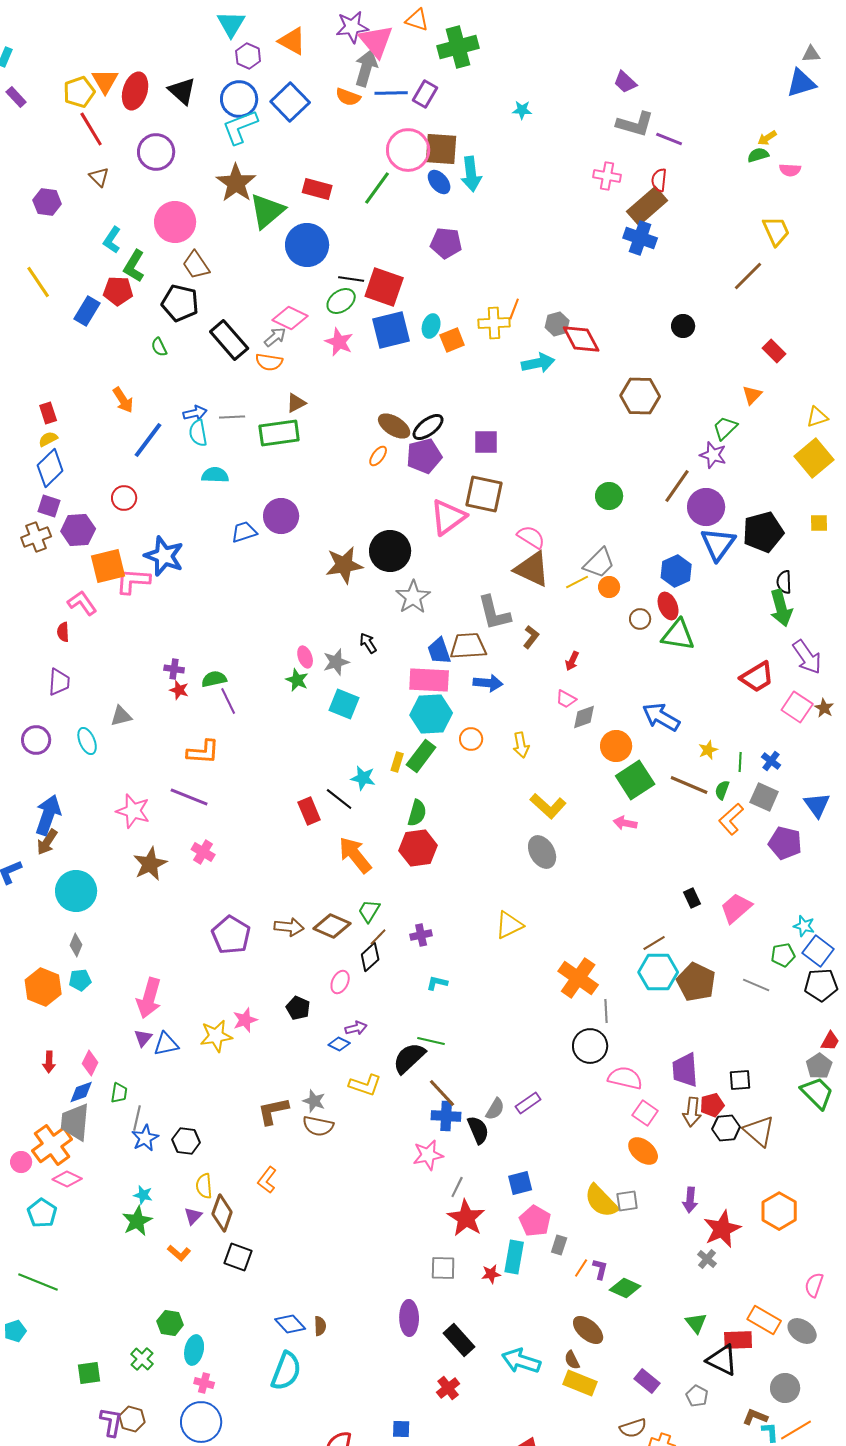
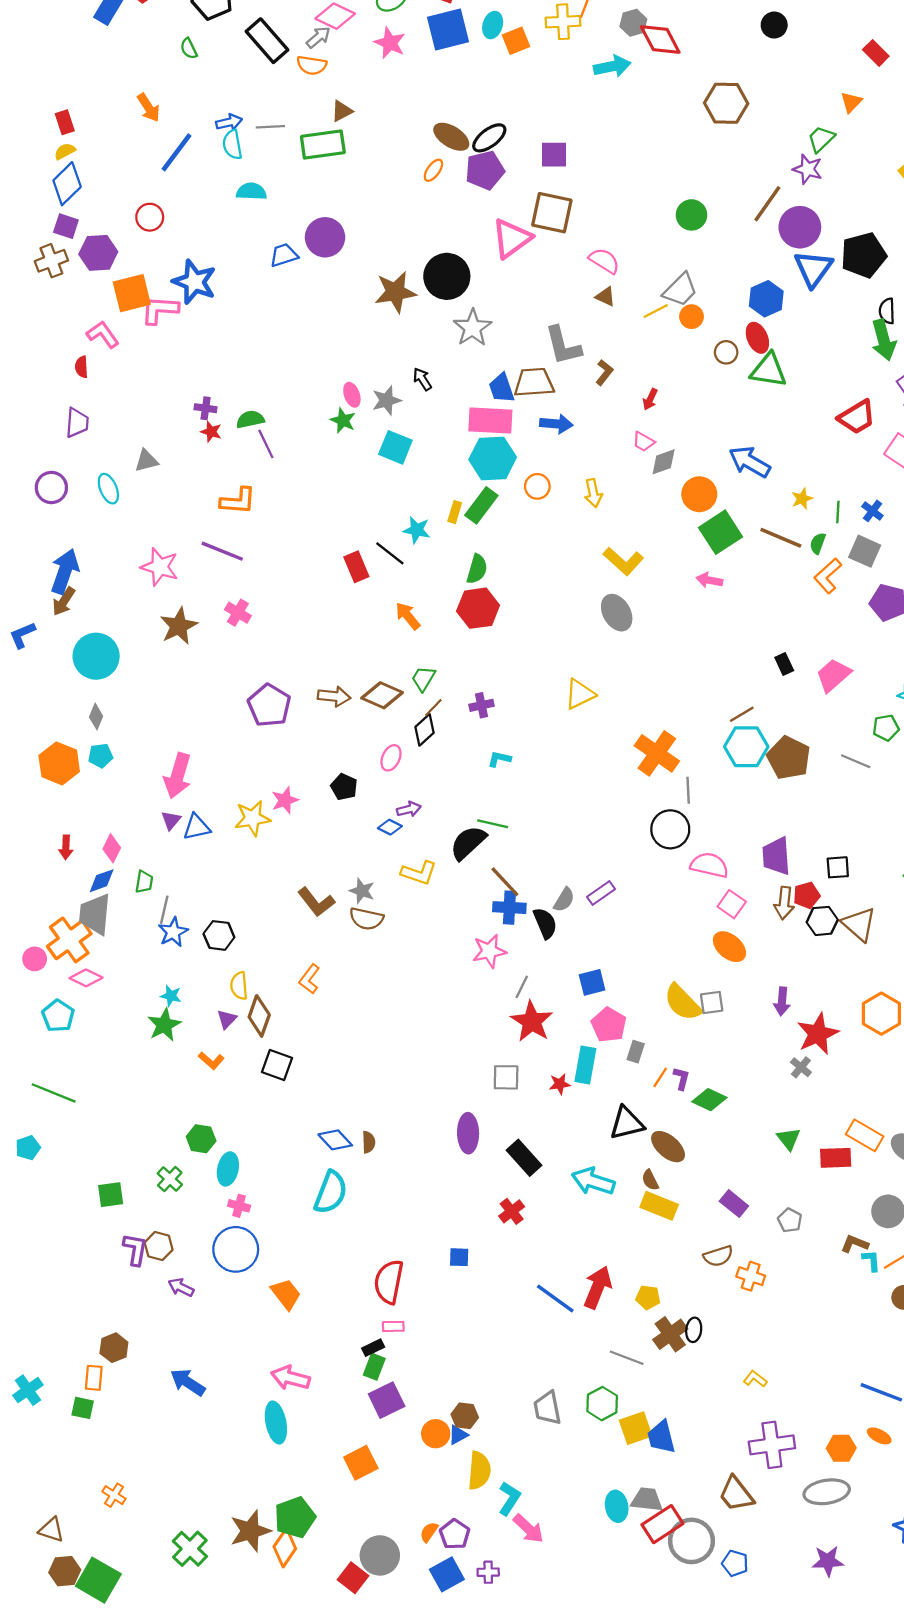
brown triangle: (532, 569) -> (605, 296), size x0.5
orange arrow: (355, 855) -> (408, 616), size x0.7
brown L-shape: (273, 1111) -> (316, 902), turned -116
black triangle: (722, 1360) -> (627, 1123), moved, turned -40

